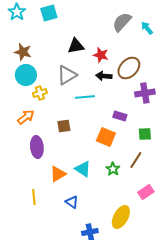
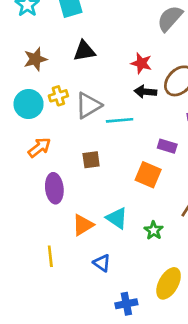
black triangle: (76, 46) -> (84, 51), moved
brown star: (23, 52) -> (35, 59), turned -30
cyan circle: (26, 75) -> (29, 104), moved
gray triangle: (67, 75) -> (88, 105), moved
yellow cross: (40, 93) -> (58, 96), moved
green star: (113, 169) -> (154, 230), moved

